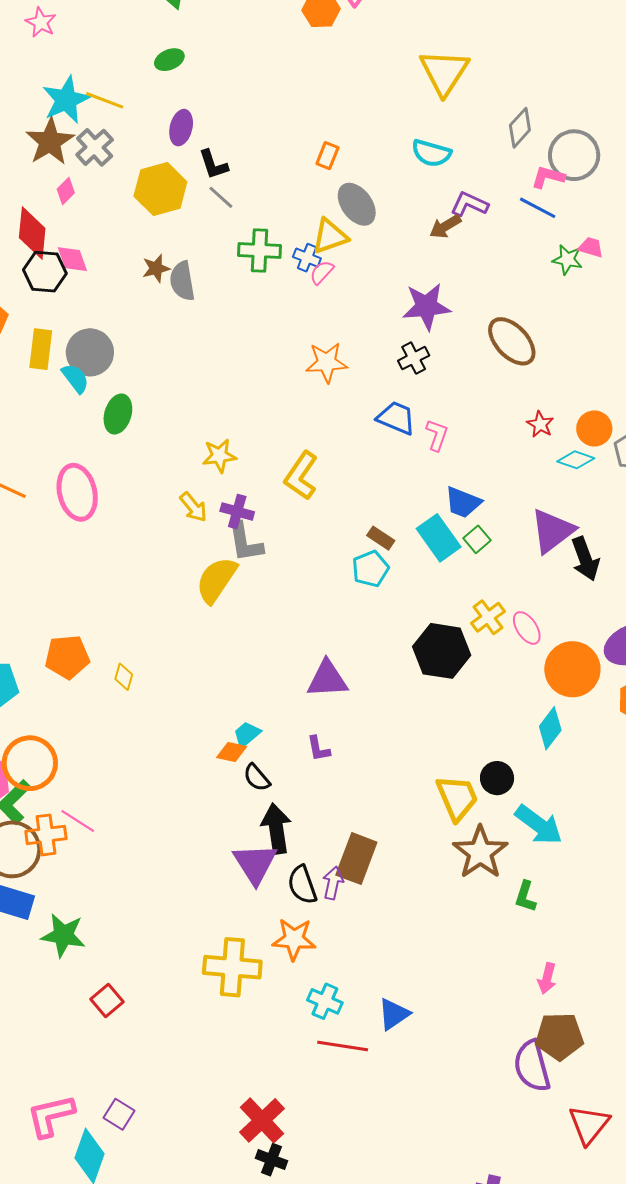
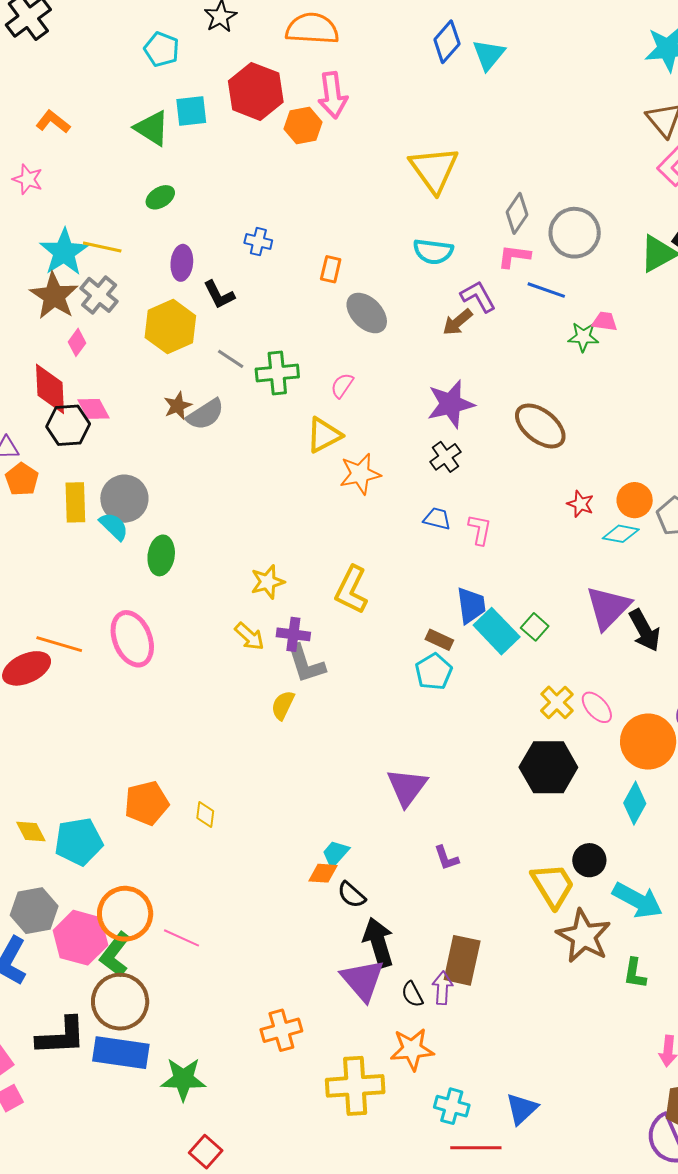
pink L-shape: (548, 177) -> (514, 256), moved
gray line: (221, 197) -> (231, 359), moved
purple L-shape: (469, 204) -> (478, 297), turned 45
yellow triangle: (330, 236) -> (324, 435), moved
blue cross: (307, 258) -> (258, 242), moved
gray semicircle: (182, 281) -> (205, 414), turned -105
blue trapezoid: (396, 418) -> (437, 519), size x0.7
blue trapezoid: (463, 502) -> (471, 605), moved, turned -111
yellow semicircle: (216, 580) -> (283, 705), size x0.6
black hexagon: (442, 651) -> (548, 767), moved
purple triangle: (327, 679) -> (407, 787), turned -42
purple L-shape: (318, 749) -> (446, 858), moved
pink line: (78, 821) -> (182, 938), moved
orange cross: (46, 835) -> (281, 1030), moved
black semicircle: (302, 885) -> (412, 994), size x0.7
red square: (107, 1001) -> (206, 1152), moved

